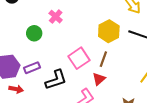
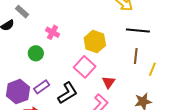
yellow hexagon: (109, 31) -> (95, 42), moved
brown line: (103, 59) -> (136, 56), moved

